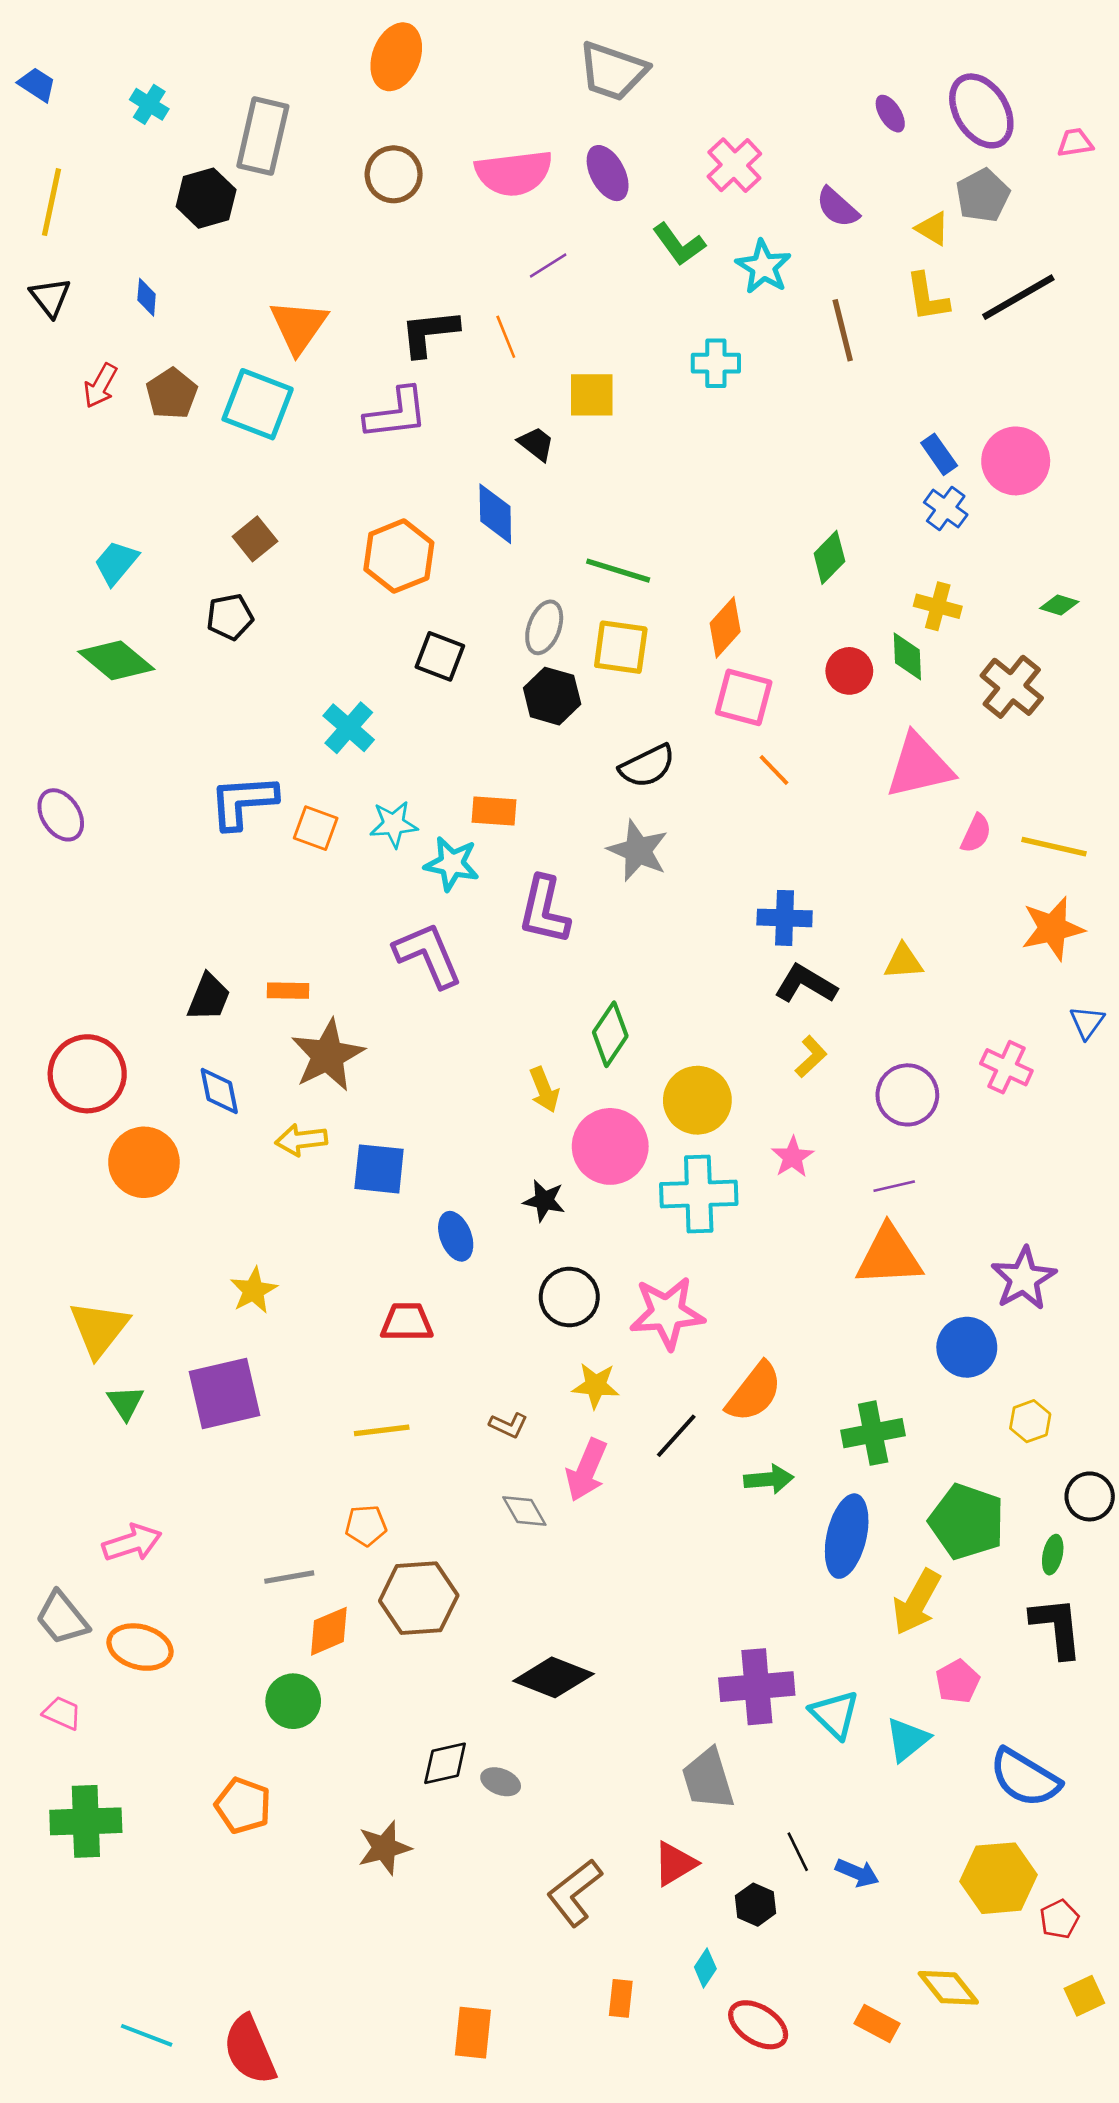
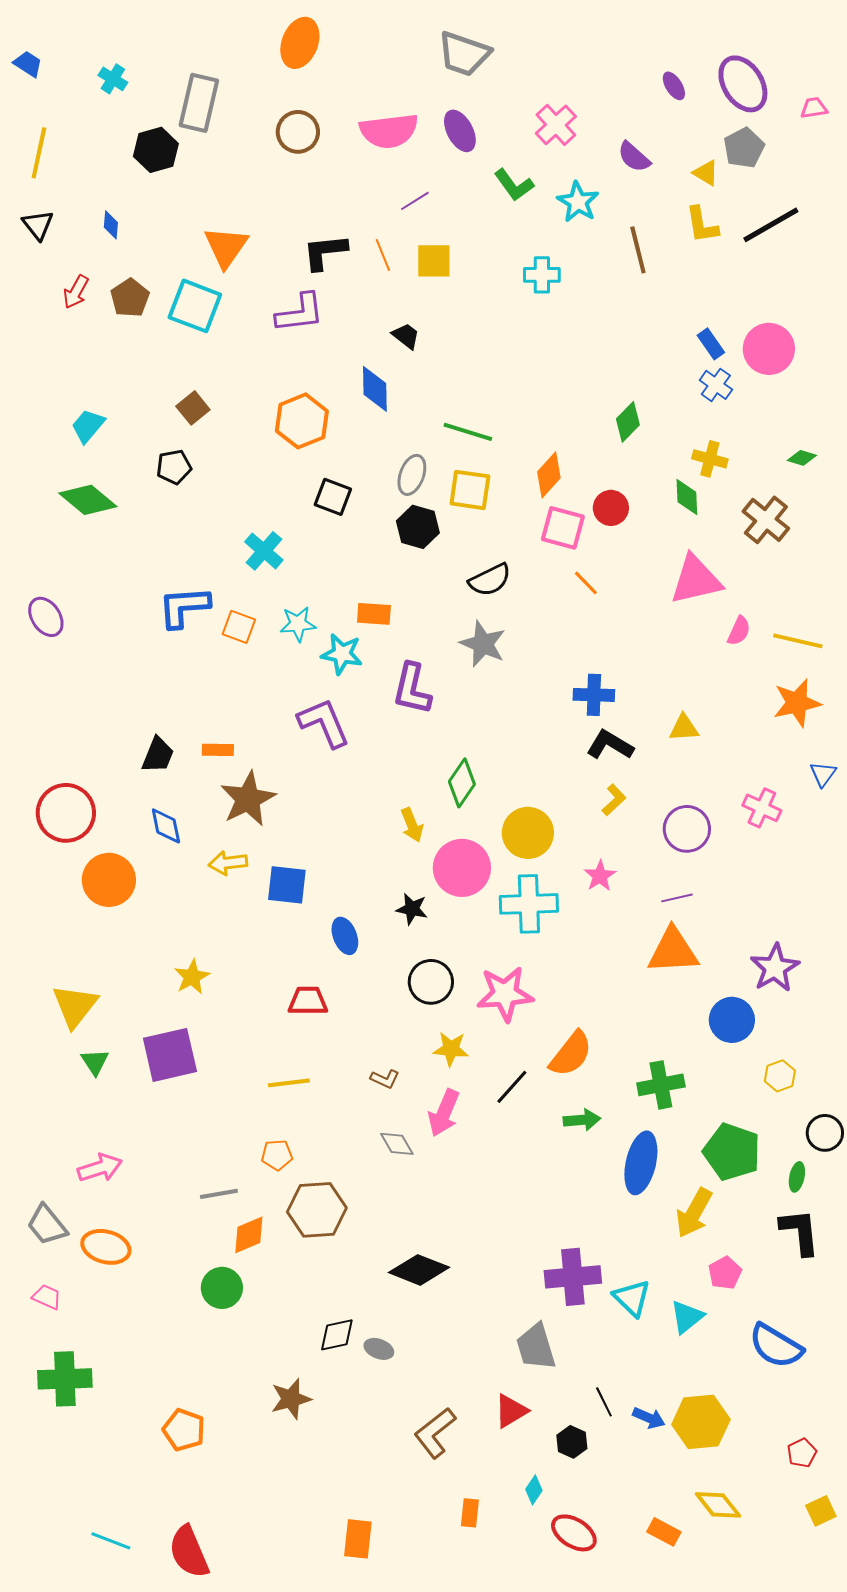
yellow square: (592, 395) -> (434, 261), moved
red circle: (849, 671) -> (611, 508), moved
orange pentagon: (243, 1806) -> (184, 1430), moved
yellow hexagon: (999, 1878) -> (701, 1422), moved

